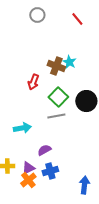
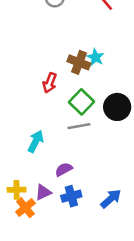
cyan arrow: (22, 128) -> (36, 141), turned -54
orange cross: (28, 180) -> (25, 208), moved
blue arrow: (84, 185) -> (111, 199), moved, turned 42

